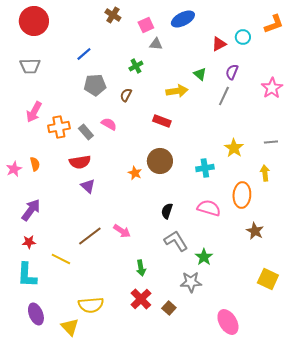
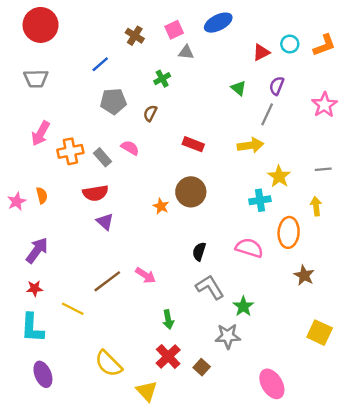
brown cross: (113, 15) -> (135, 36), moved
orange L-shape: (274, 24) -> (324, 45), moved
yellow arrow: (177, 91) -> (250, 145), moved
cyan cross: (205, 168) -> (260, 200), moved
yellow semicircle: (91, 305) -> (109, 364), turned 50
yellow triangle: (70, 327) -> (147, 391), moved

